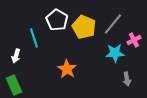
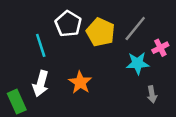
white arrow: (16, 56) -> (41, 84), moved, size x1.5

